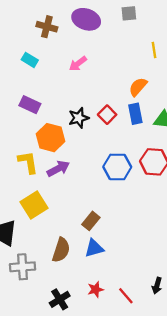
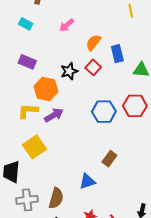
orange semicircle: (138, 87) -> (93, 42), moved
blue rectangle: (135, 114) -> (117, 54), moved
yellow L-shape: (28, 162) -> (28, 111), turned -75
brown rectangle: (91, 221) -> (109, 159), moved
brown semicircle: (61, 250) -> (56, 198), moved

